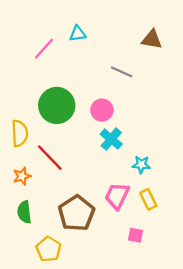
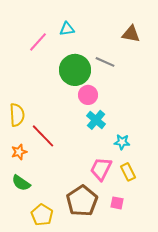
green circle: (57, 105) -> (75, 70), moved
green semicircle: (24, 212) -> (21, 183), turned -48
brown pentagon: (76, 213) -> (82, 201), moved

